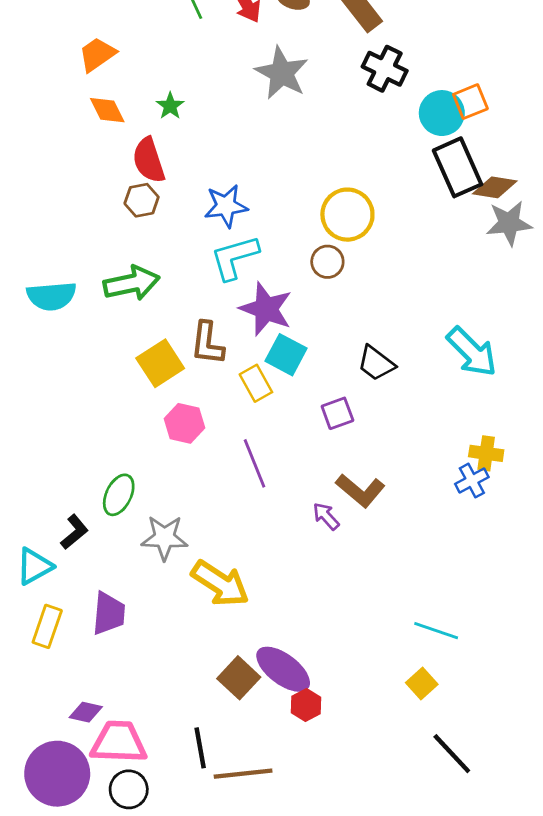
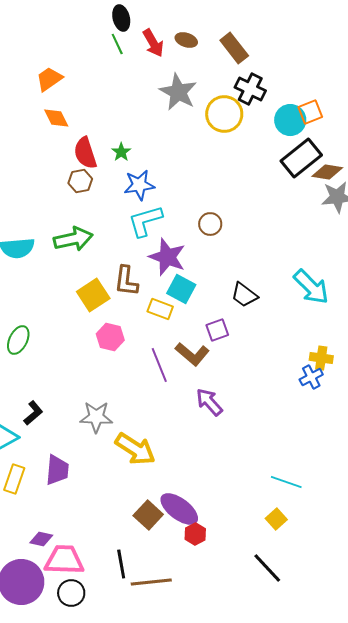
green star: (170, 106) -> (121, 152), moved
black rectangle: (458, 167) -> (301, 158), turned 75
yellow circle: (347, 215) -> (224, 114), moved
yellow rectangle: (256, 383) -> (160, 309), turned -40
brown L-shape: (360, 491) -> (192, 354), moved
green ellipse: (119, 495) -> (18, 340), moved
purple arrow: (326, 516) -> (209, 402), size x1.4
black line: (452, 754) -> (267, 568), moved

